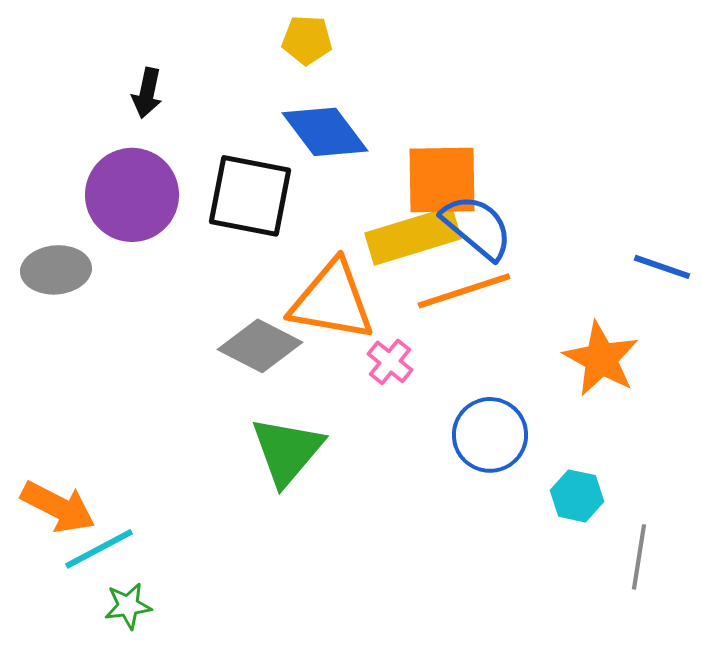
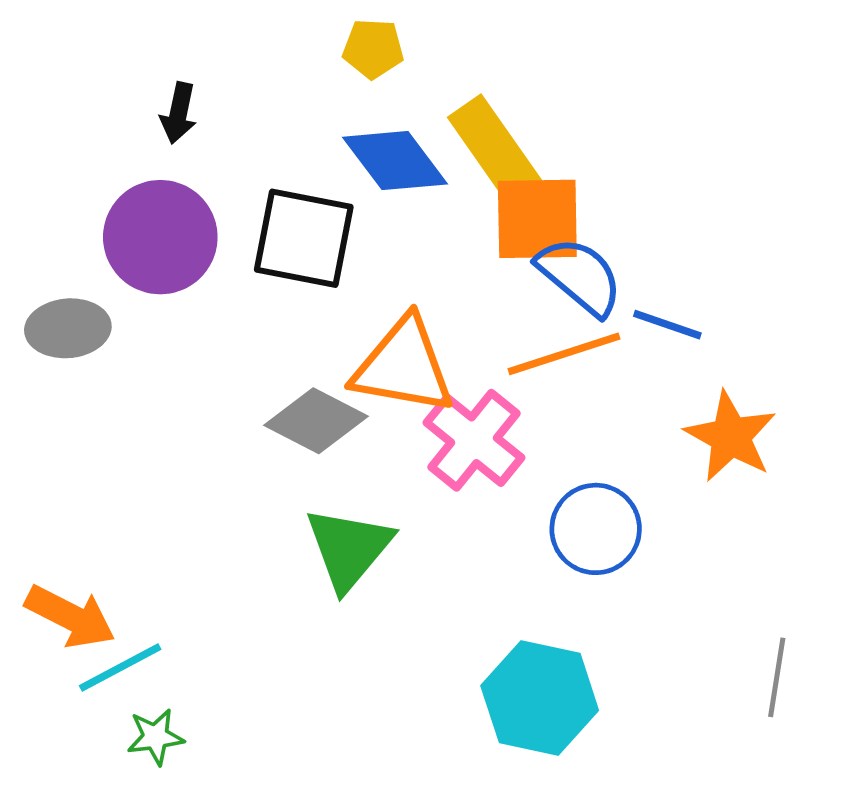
yellow rectangle: (413, 236) -> (496, 151), moved, turned 72
blue line: (662, 267) -> (667, 325), moved
pink cross: (390, 362) -> (474, 440), size x1.8
cyan hexagon: (577, 496) -> (540, 698), moved, size x1.8

